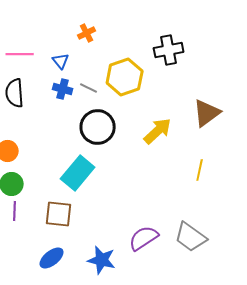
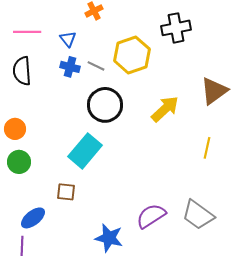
purple line: (15, 211) -> (22, 246), moved
brown square: (59, 214) -> (66, 192), size x0.7
blue ellipse: (52, 258) -> (33, 218), moved

